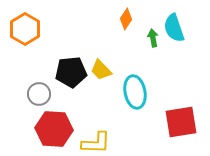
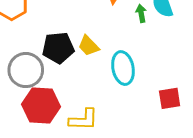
gray circle: (39, 94) -> (26, 70), size x1.5
red square: (181, 122) -> (170, 98), size x0.7

